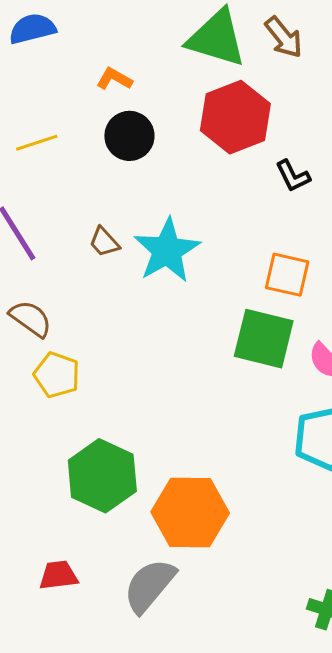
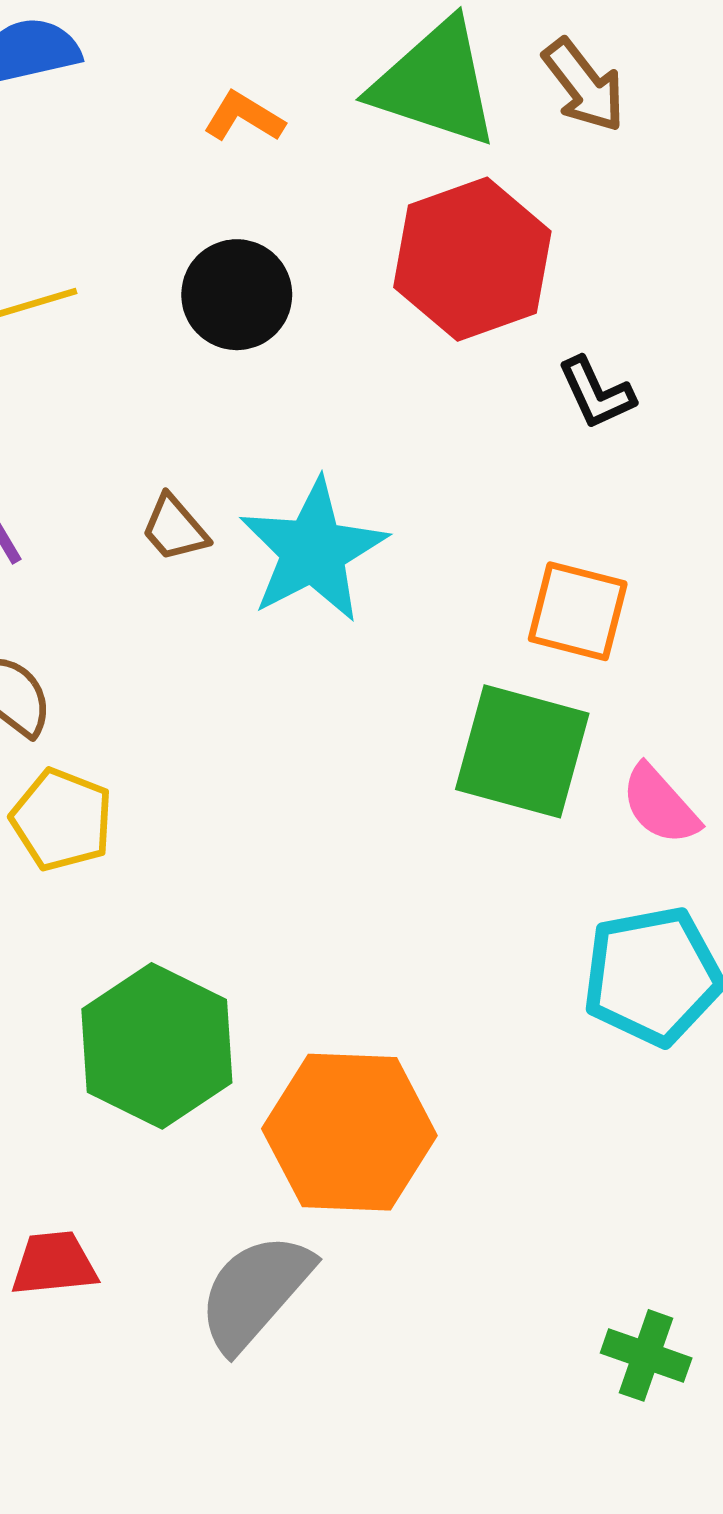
orange L-shape: (114, 79) -> (244, 117), moved

